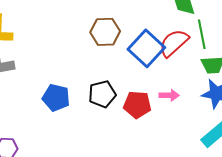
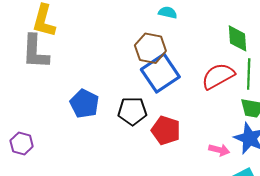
blue square: (146, 48) -> (160, 73), moved
pink arrow: (169, 95) -> (219, 150), moved

